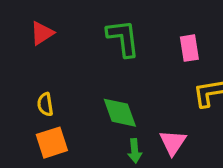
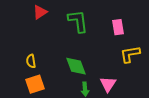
red triangle: (42, 33) -> (40, 12), moved

